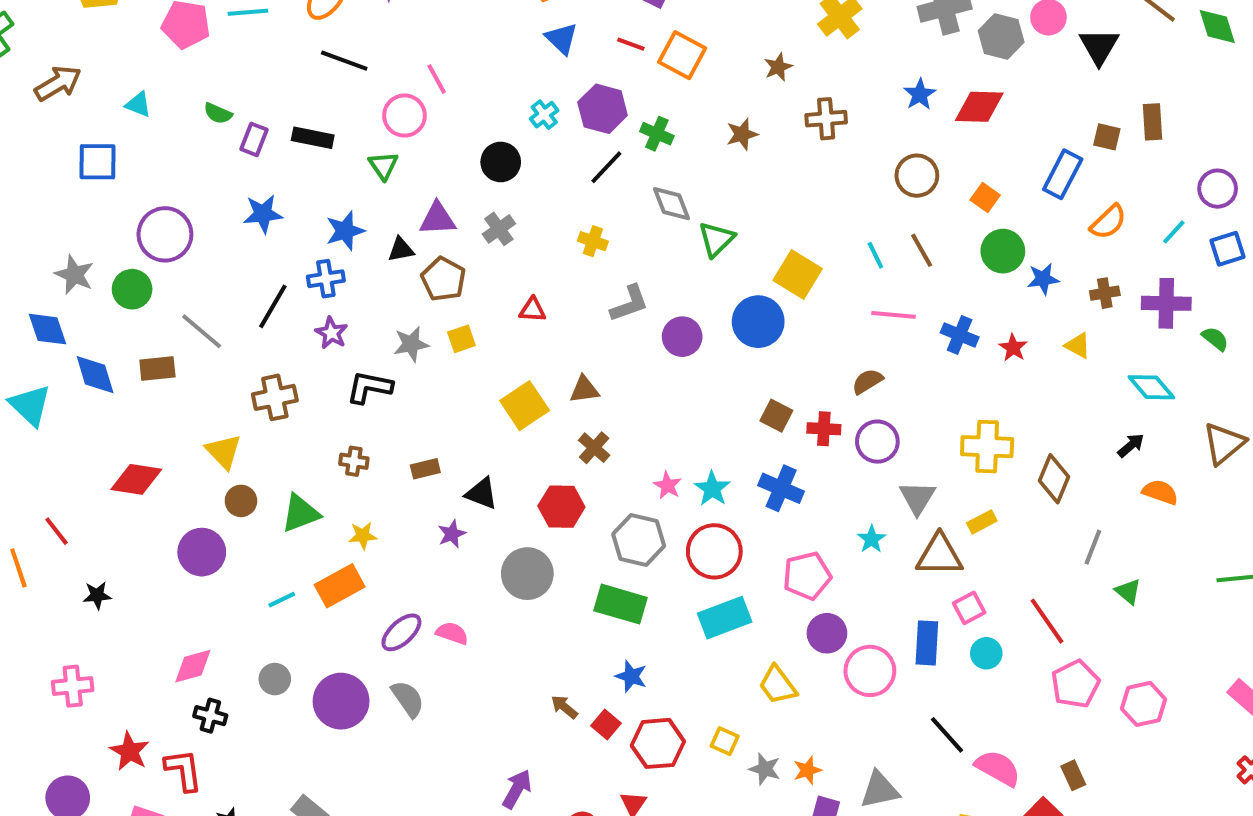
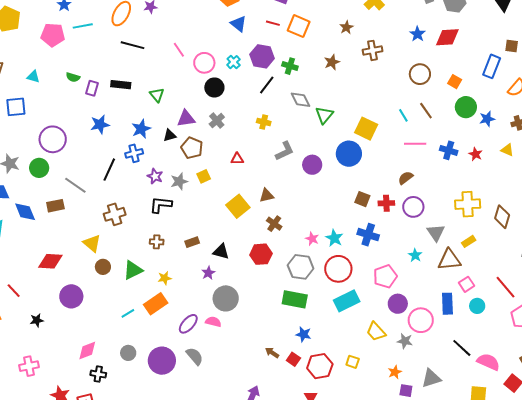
pink circle: (404, 116) -> (204, 63), moved
purple star: (331, 333) -> (155, 176), moved
purple circle: (202, 552) -> (71, 296), moved
gray circle: (527, 574) -> (226, 298), moved
gray star: (765, 769) -> (405, 341), moved

